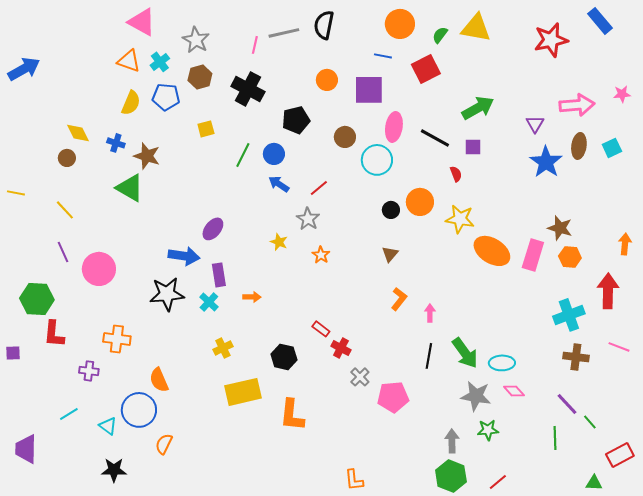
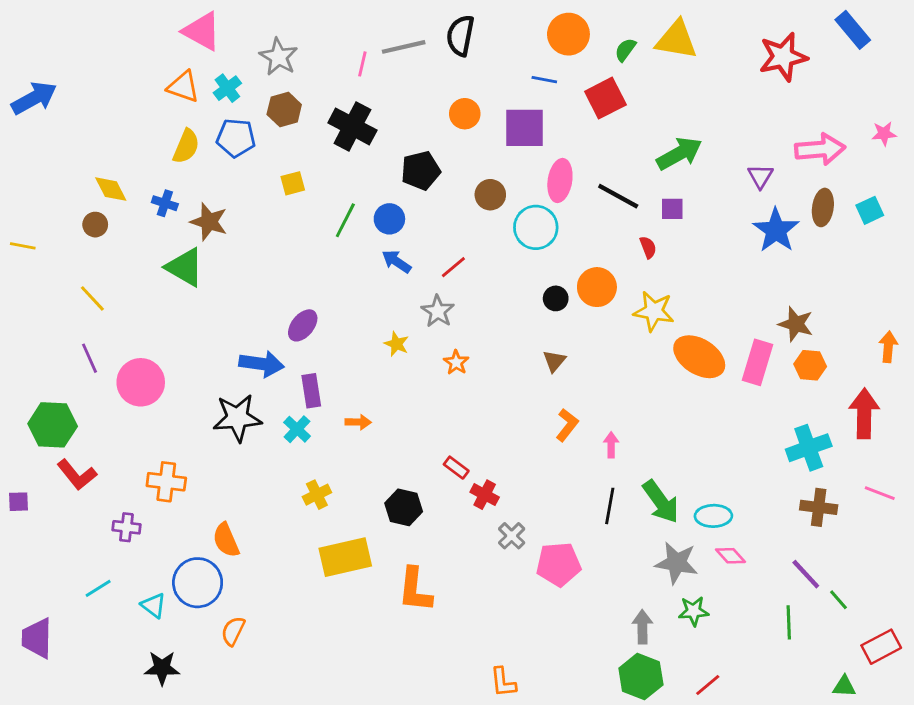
yellow line: (16, 193) -> (23, 246), moved
red L-shape: (54, 334) -> (77, 475), turned -44

